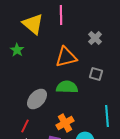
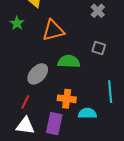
orange triangle: (66, 57) -> (53, 30), moved
orange cross: (65, 123) -> (67, 99), turned 36

